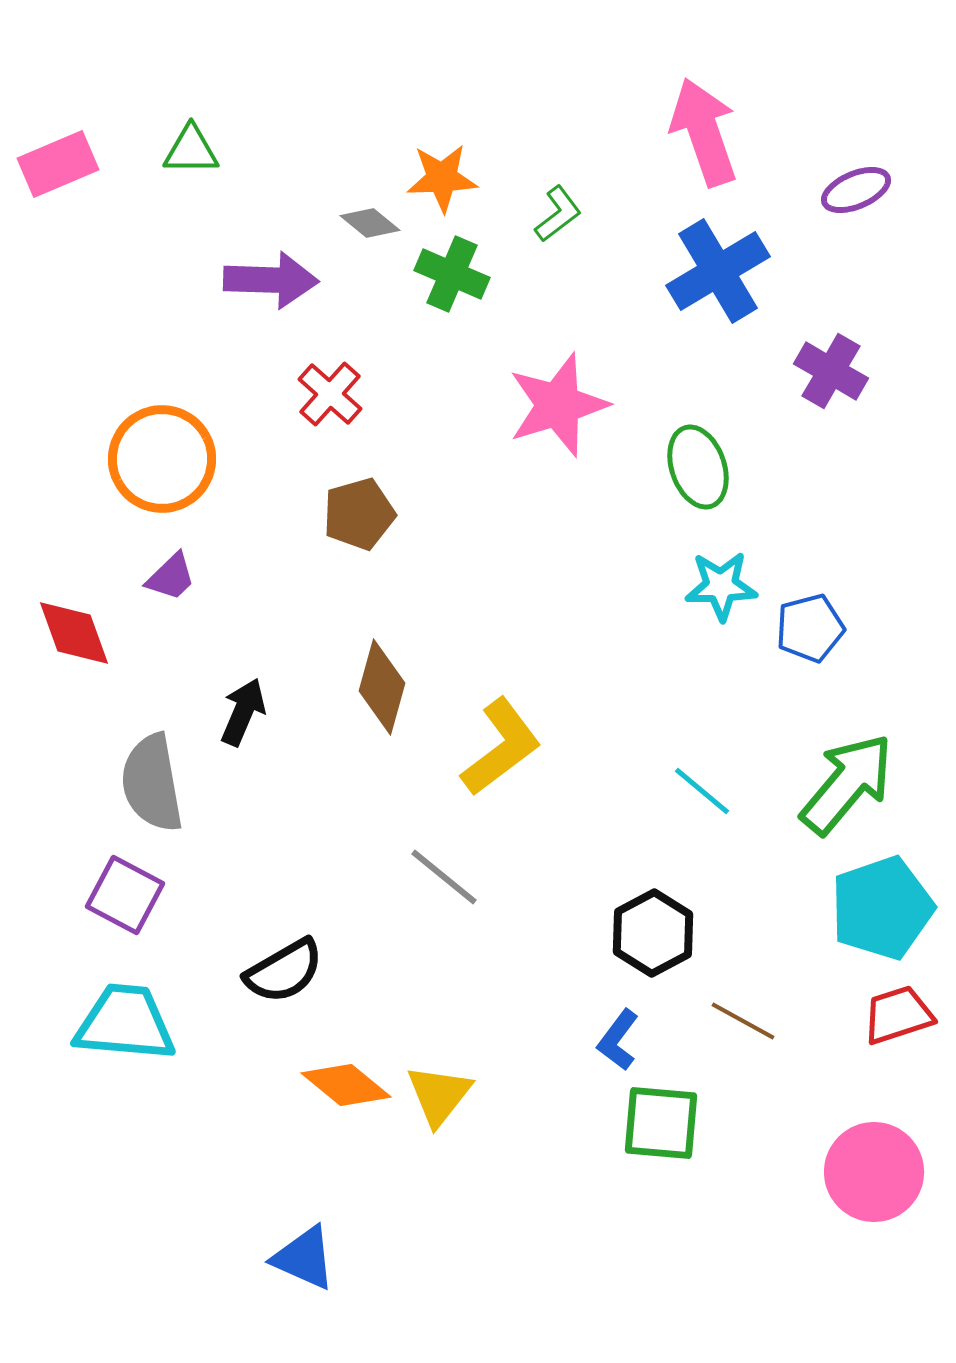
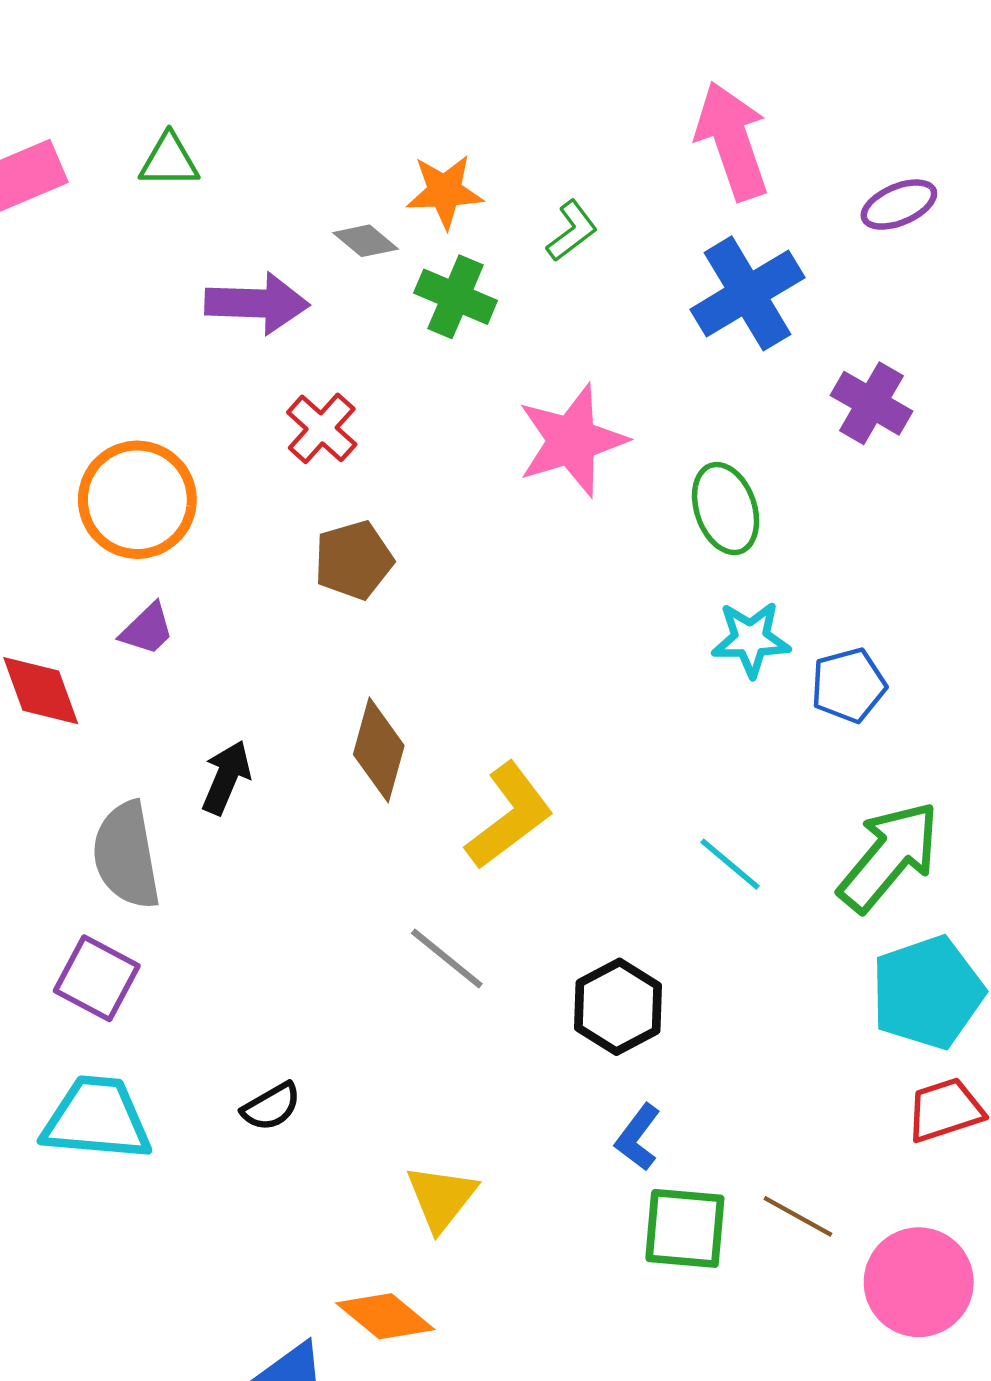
black hexagon: (653, 933) -> (618, 1007), moved
black semicircle: (284, 971) -> (271, 1107), moved, size x0.7
brown line: (743, 1021) -> (798, 1216), moved
orange diamond: (346, 1085) -> (385, 1316), moved

